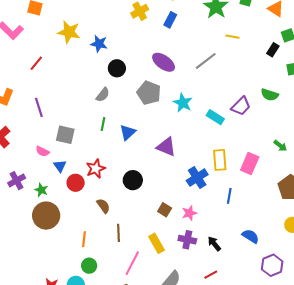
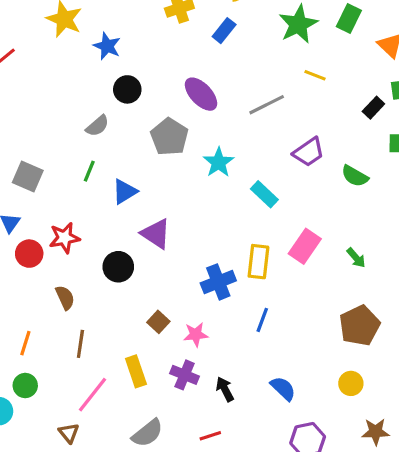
purple trapezoid: (241, 106) -> (309, 152), moved
purple triangle: (166, 147) -> (156, 234), moved
pink rectangle: (250, 164) -> (305, 246), moved

